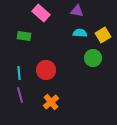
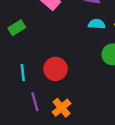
green rectangle: (24, 36) -> (17, 28), moved, turned -40
purple line: (20, 95) -> (35, 102), moved

